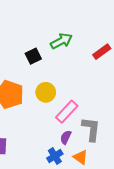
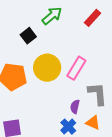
yellow circle: (46, 92) -> (47, 68), size x1.4
pink rectangle: (67, 112) -> (76, 68), moved

